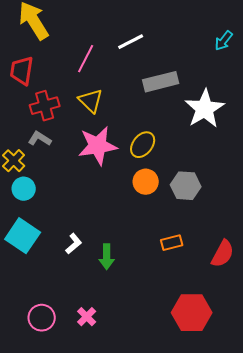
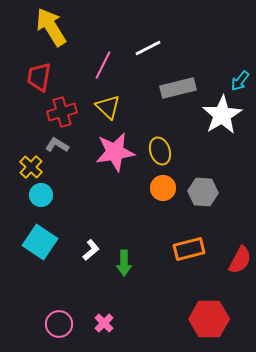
cyan arrow: (224, 41) -> (240, 81), moved
yellow ellipse: (143, 145) -> (160, 151), turned -56
orange rectangle: (172, 243) -> (189, 249), size x1.4

